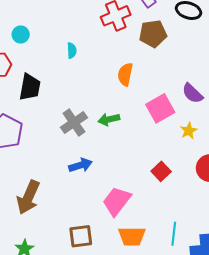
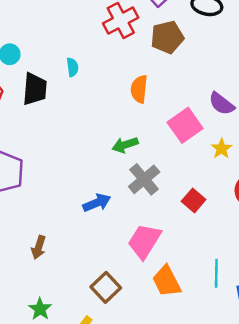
black trapezoid: (30, 87) -> (35, 89), moved
gray cross: (74, 122) -> (144, 179), moved
brown arrow: (28, 197) -> (39, 247), size x0.6
brown square: (81, 236) -> (106, 287), turned -30
orange trapezoid: (132, 236) -> (167, 281), turned 68

